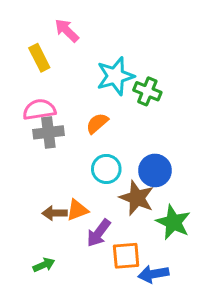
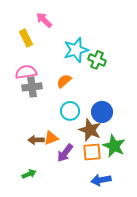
orange square: (126, 256) -> (92, 152), moved

